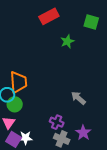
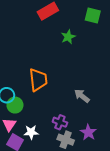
orange trapezoid: (18, 82) -> (38, 80), moved
white star: (25, 138) -> (31, 132), moved

